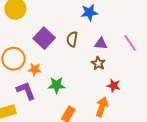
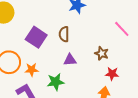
purple triangle: (101, 44) -> (70, 60), moved
brown star: (98, 63) -> (102, 53), moved

